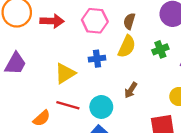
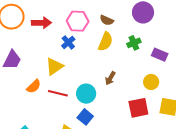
brown semicircle: (129, 21) -> (107, 20), turned -80
blue cross: (97, 59) -> (68, 42), moved, turned -32
orange semicircle: (42, 118) -> (34, 86), moved

